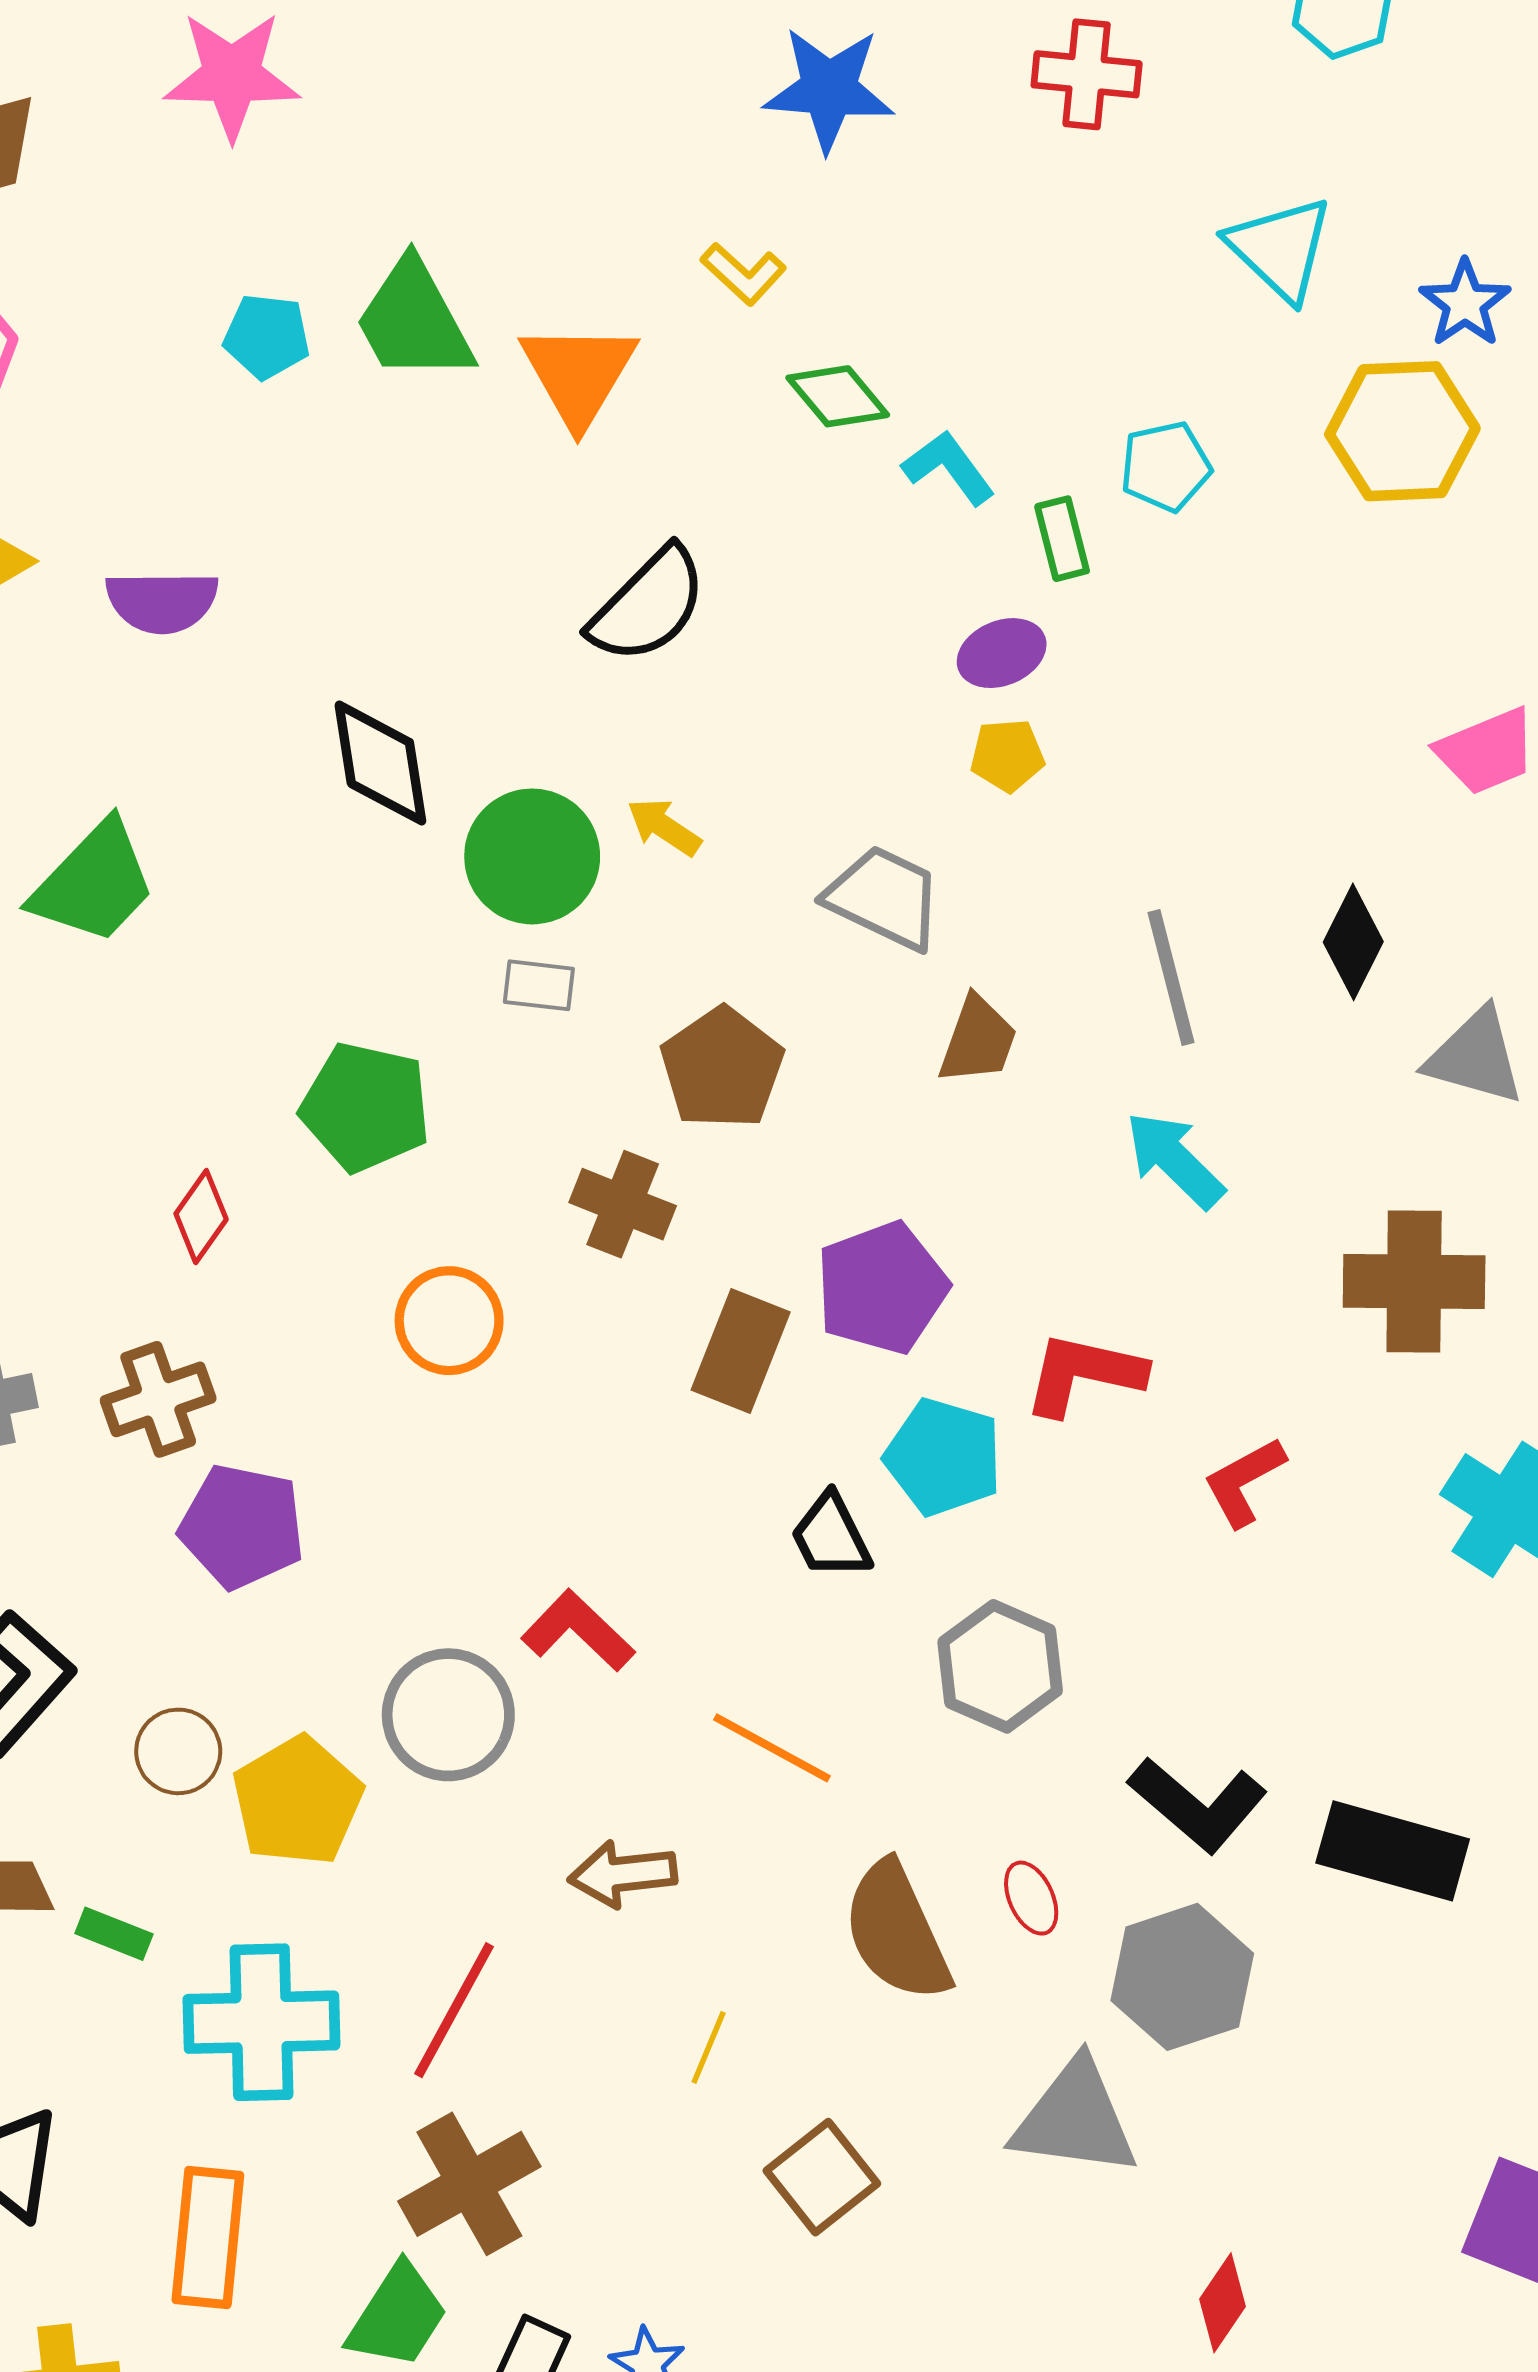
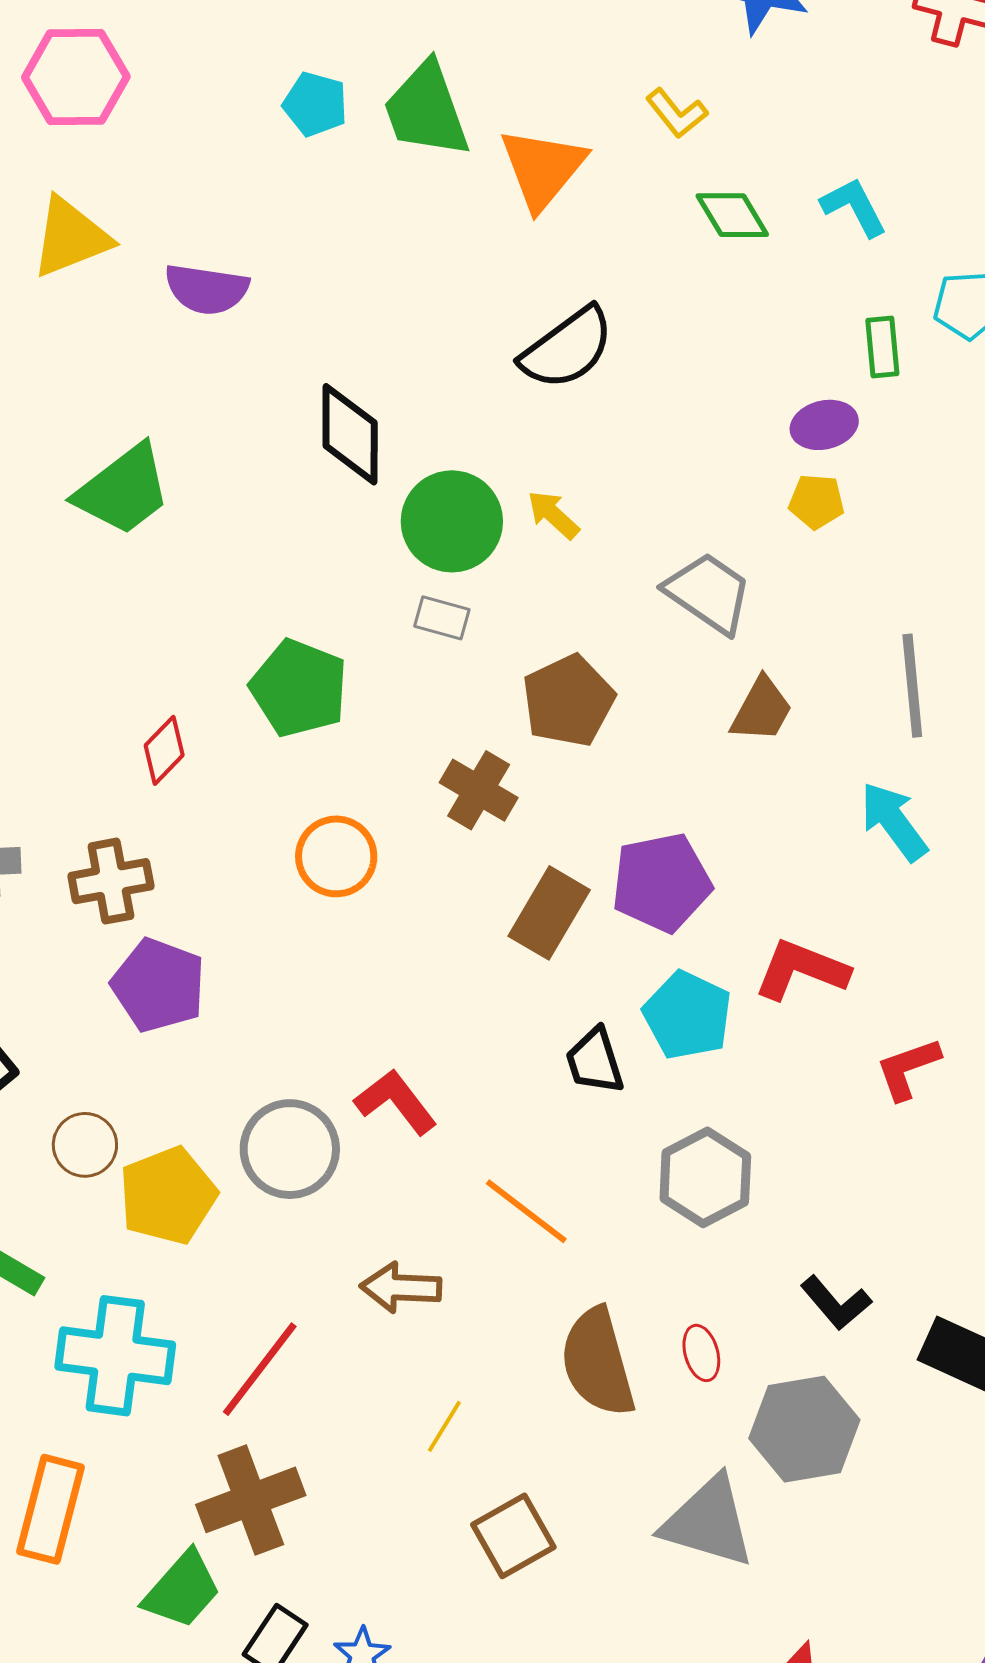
cyan L-shape: (949, 468) -> (854, 207), moved
black L-shape: (1198, 1805) -> (836, 1303), size x0.7

